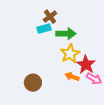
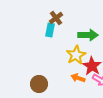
cyan rectangle: (44, 29) -> (50, 30), turned -64
green arrow: (66, 34) -> (88, 35), moved

